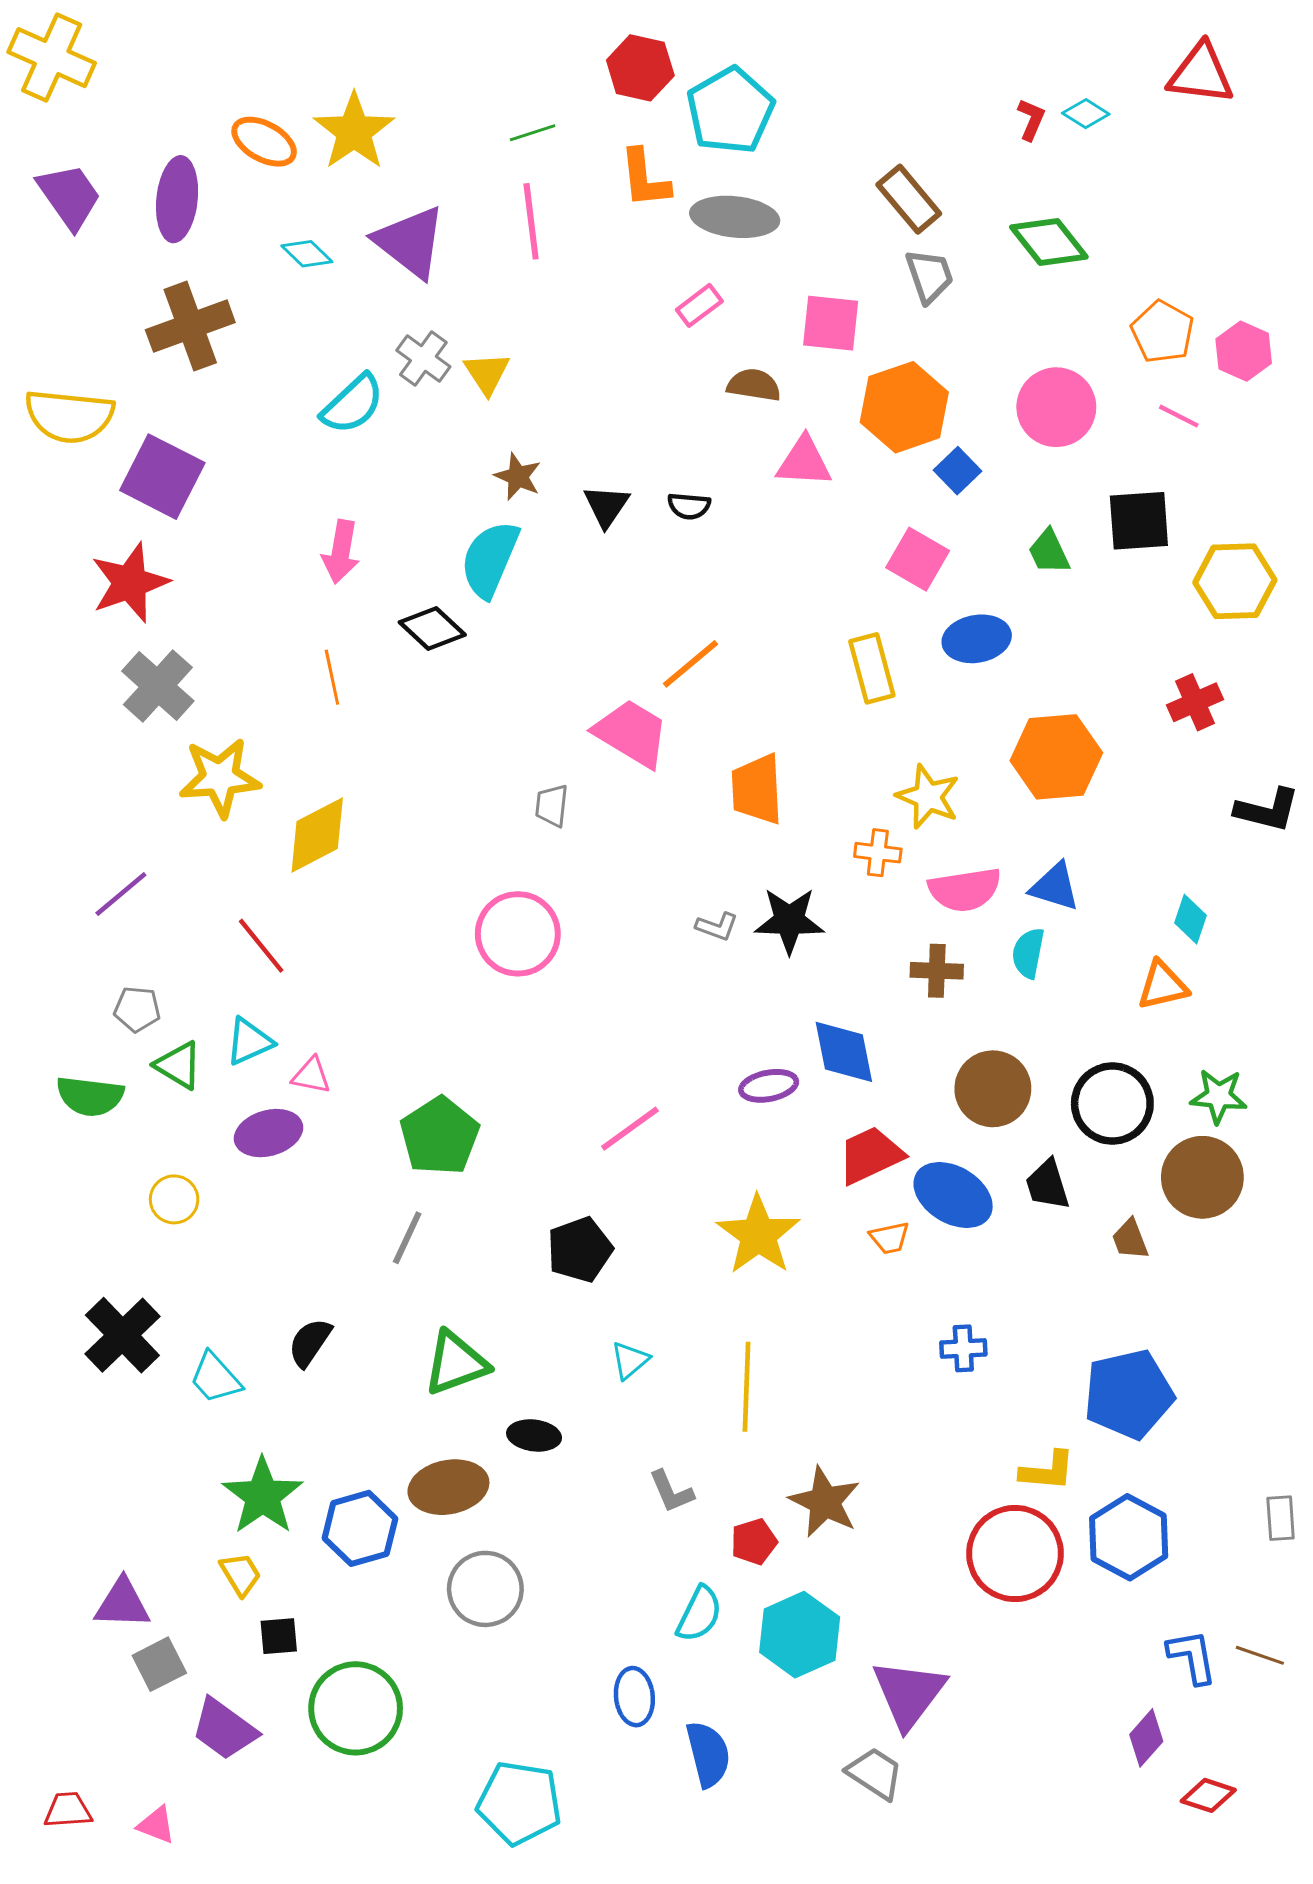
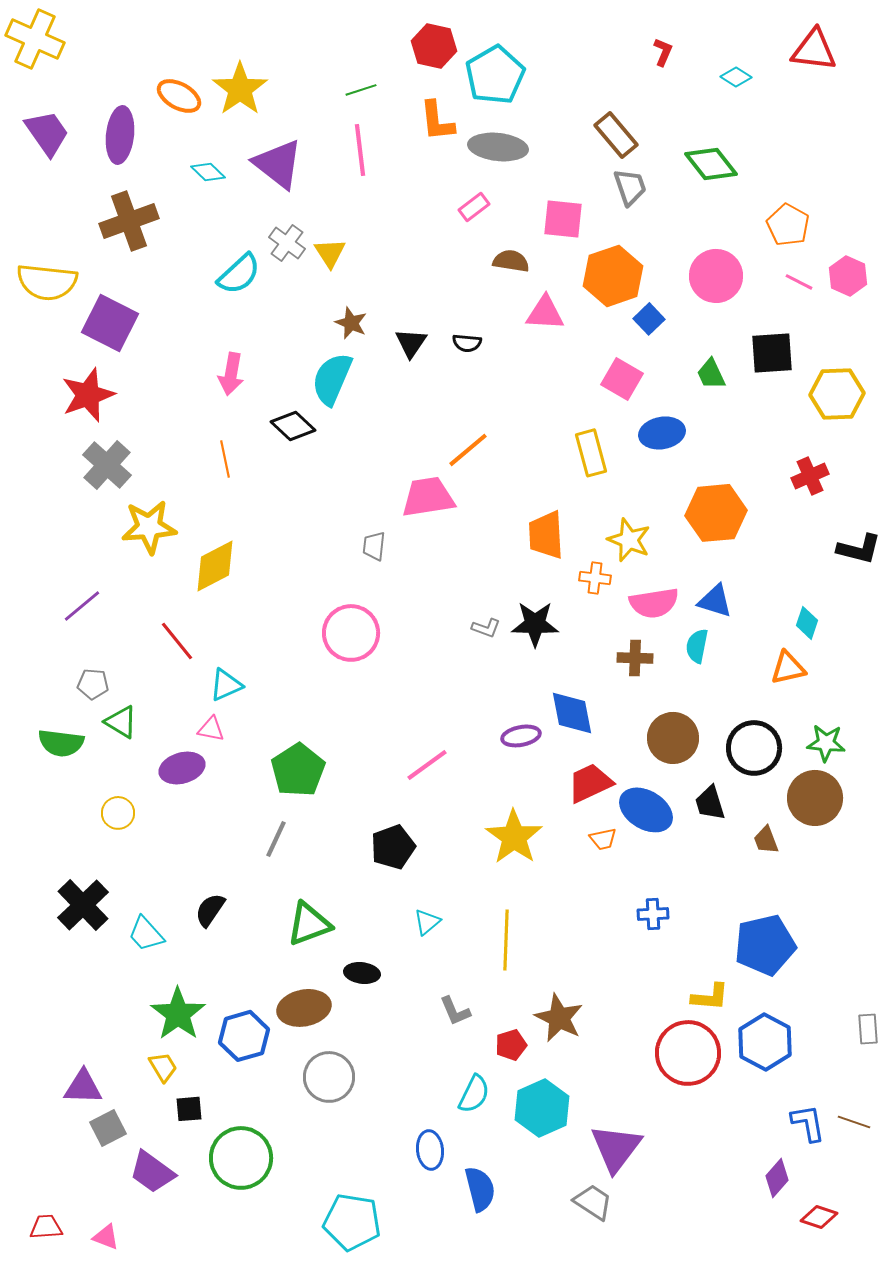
red L-shape: (1031, 120) -> (663, 52), moved
pink hexagon: (1244, 351) -> (848, 276), moved
pink trapezoid: (631, 733) -> (428, 497), turned -40
orange trapezoid: (757, 789) -> (546, 535), moved
cyan triangle: (249, 1042) -> (226, 685), moved

